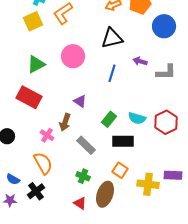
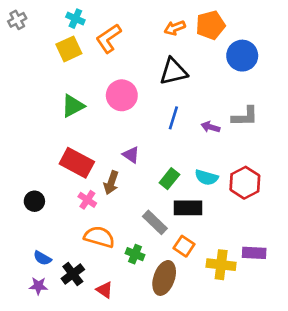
purple arrow: (140, 61) -> (210, 127), moved
red rectangle: (29, 97) -> (77, 163), moved
gray rectangle: (86, 145) -> (155, 222), moved
orange semicircle: (43, 163) -> (99, 237), moved, turned -45
red triangle: (80, 203) -> (105, 290), moved

